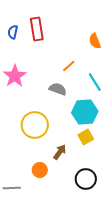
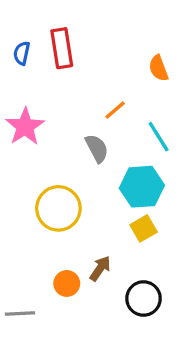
gray semicircle: (58, 89) -> (97, 148), turned 42
brown arrow: (60, 152) -> (100, 268), moved

